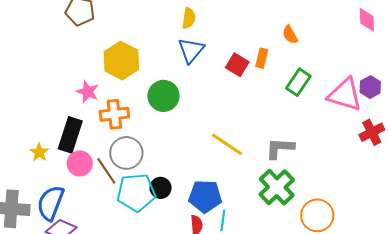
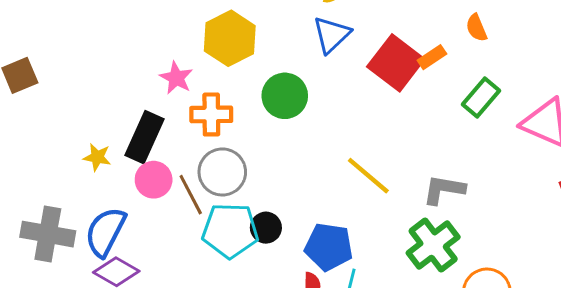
orange rectangle: (262, 58) -> (432, 57), turned 36
red square: (237, 65) -> (396, 63), size x1.6
yellow star: (39, 152) -> (97, 157), turned -30

